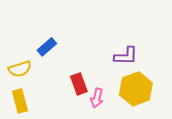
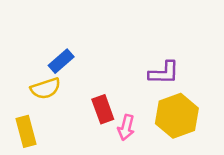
yellow semicircle: (20, 69) -> (46, 88), moved

